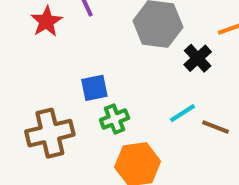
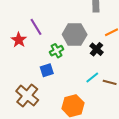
green cross: (114, 119) -> (57, 51), moved
brown cross: (50, 133) -> (27, 96), turned -30

